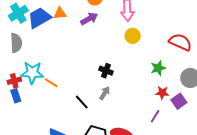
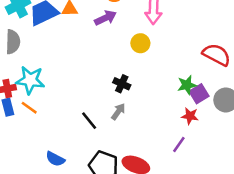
yellow circle: (133, 36) -> (140, 43), moved
orange line: (51, 83) -> (29, 108), moved
purple square: (179, 101) -> (199, 94), moved

